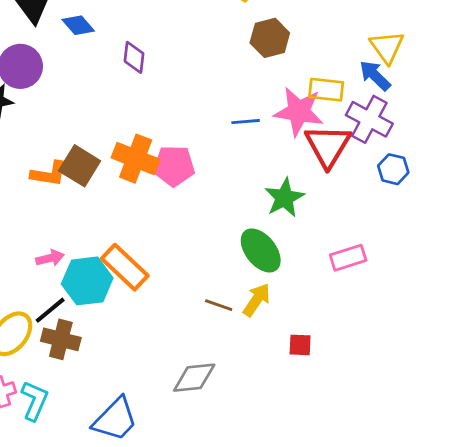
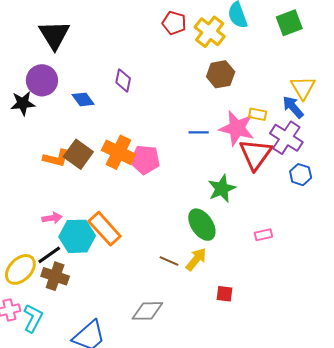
blue diamond: (78, 25) -> (83, 99), moved
yellow rectangle: (326, 90) -> (258, 114), size x0.7
pink rectangle: (348, 258) -> (263, 235), size x0.7

